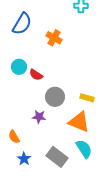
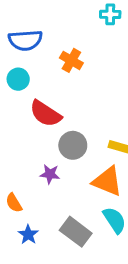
blue semicircle: (22, 24) -> (25, 40), turned 55
cyan circle: (19, 67) -> (18, 79), moved
red semicircle: (36, 75) -> (45, 114), size x1.6

